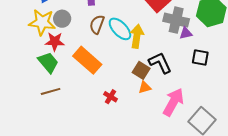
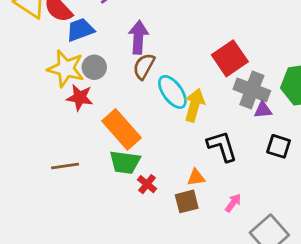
brown semicircle: (97, 24) -> (144, 66), moved
green trapezoid: (48, 62) -> (125, 162), moved, turned 130
brown square: (141, 70) -> (187, 201), moved, turned 36
pink arrow: (173, 102) -> (233, 203), size x0.5

